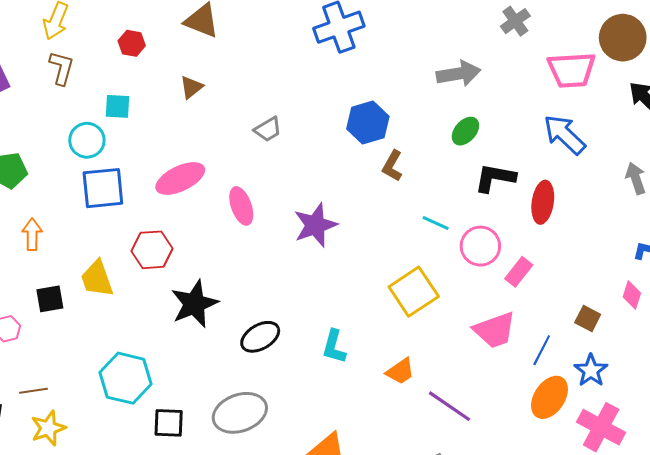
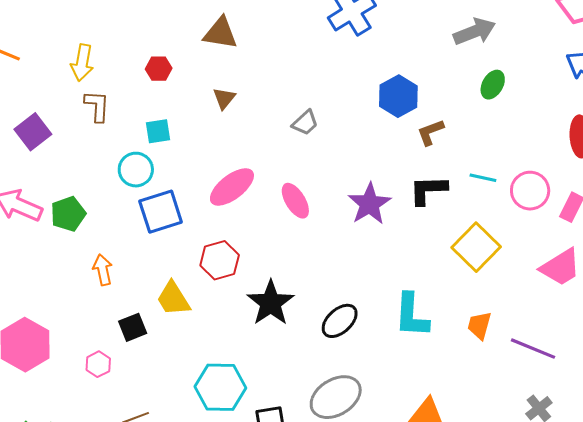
brown L-shape: (392, 166) -> (430, 132), turned 52
black L-shape: (495, 178) -> (428, 190), moved
cyan L-shape: (334, 347) -> (412, 315), size x1.4
orange trapezoid: (400, 371) -> (479, 325), turned 152

